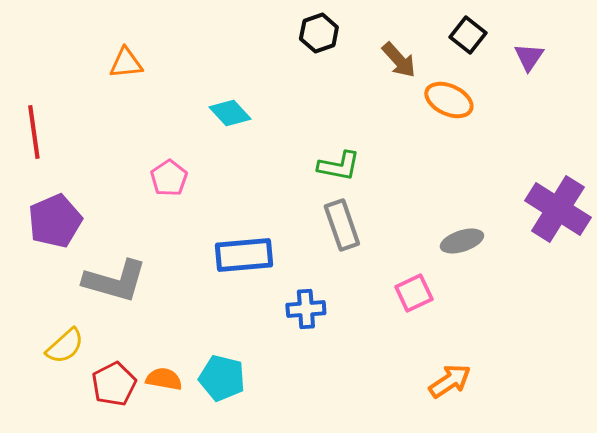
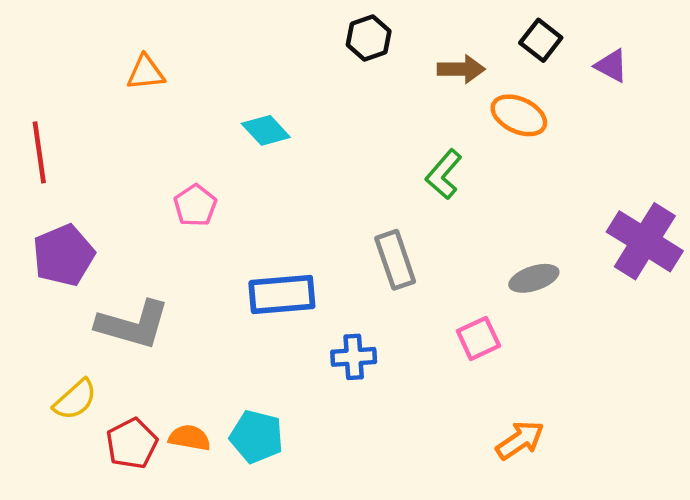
purple triangle: (529, 57) -> (611, 66), turned -36
brown arrow: (399, 60) -> (461, 69), turned -48
green L-shape: (339, 166) -> (444, 174), moved, turned 120

